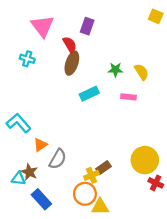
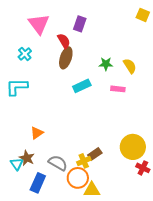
cyan cross: (27, 59) -> (25, 54), turned 32
cyan L-shape: (19, 123) -> (17, 87), moved, turned -50
gray semicircle: (58, 159) -> (58, 163), moved, turned -90
cyan triangle: (19, 179) -> (17, 164), turned 48
blue rectangle: (41, 199) -> (38, 183), turned 66

